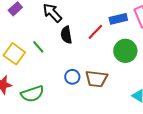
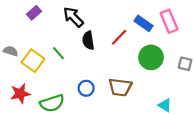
blue rectangle: (118, 19) -> (144, 23), turned 48
blue circle: (72, 77) -> (86, 88), moved

